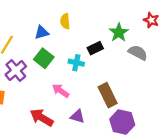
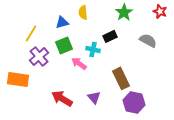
green star: (119, 32) -> (124, 12), moved
green square: (44, 58) -> (64, 45), turned 30
pink arrow: (61, 91) -> (79, 63), moved
purple triangle: (77, 116) -> (94, 97), turned 32

